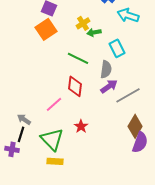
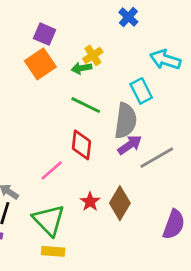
cyan arrow: (128, 15) -> (165, 60), moved
green arrow: (94, 32) -> (81, 68), moved
gray semicircle: (106, 69) -> (126, 121), size x1.4
brown diamond: (135, 126) -> (120, 203), moved

